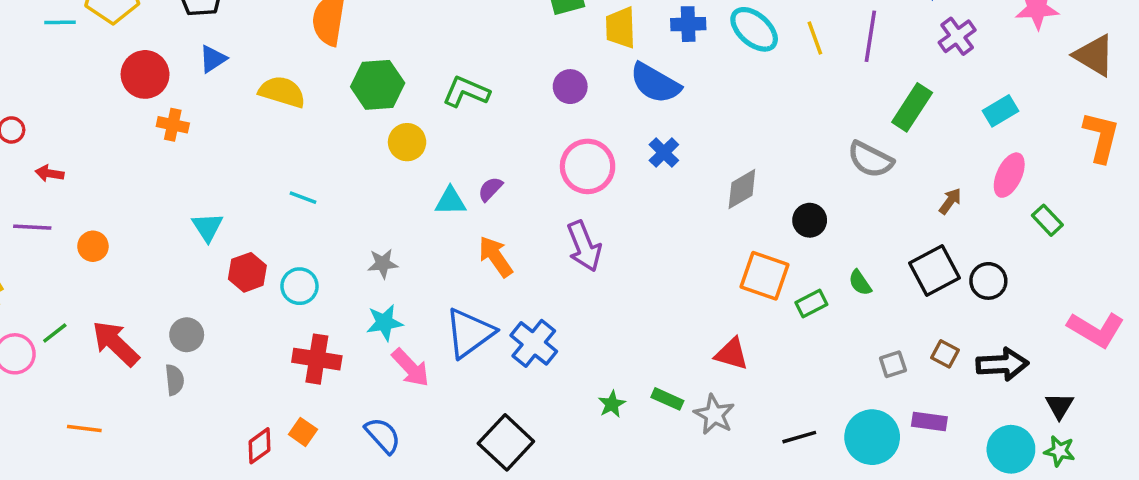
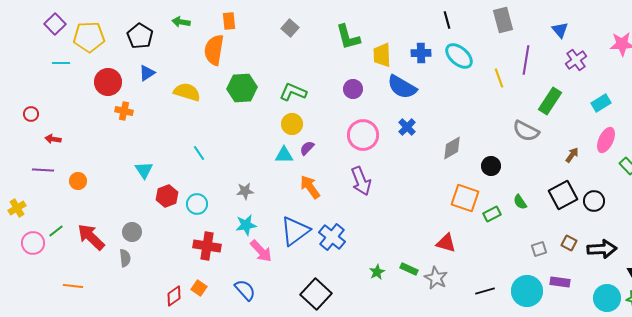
cyan line: (60, 22) -> (61, 63), moved
yellow line: (815, 38) -> (499, 78), moved
yellow circle: (407, 142) -> (292, 124), moved
cyan line: (303, 198) -> (199, 153), turned 35

